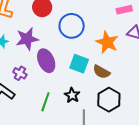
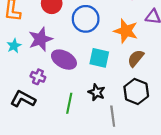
purple ellipse: (46, 61) -> (64, 60), turned -30
brown semicircle: (101, 72) -> (136, 58), moved, turned 108

